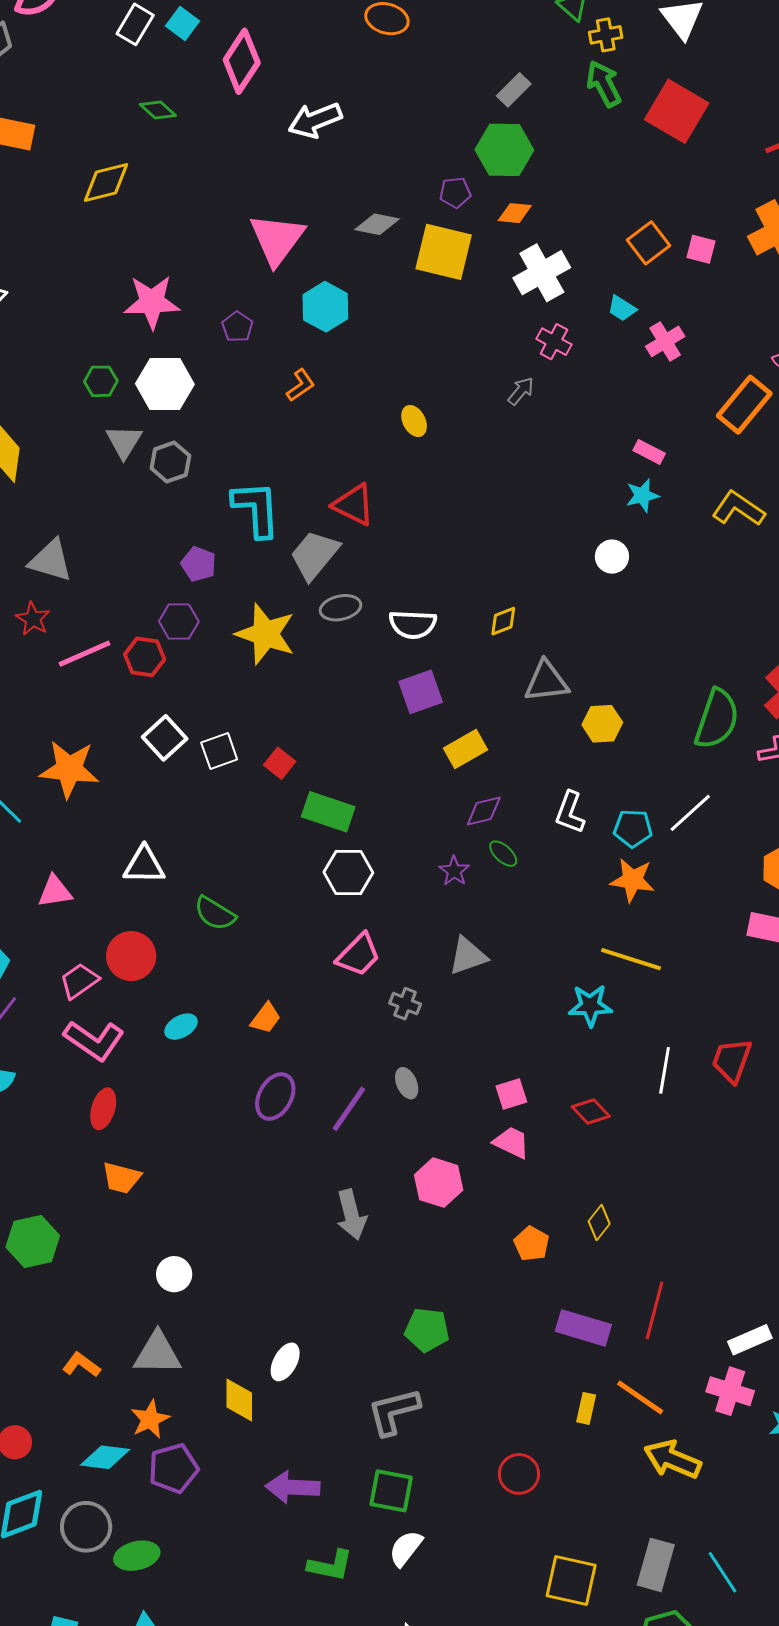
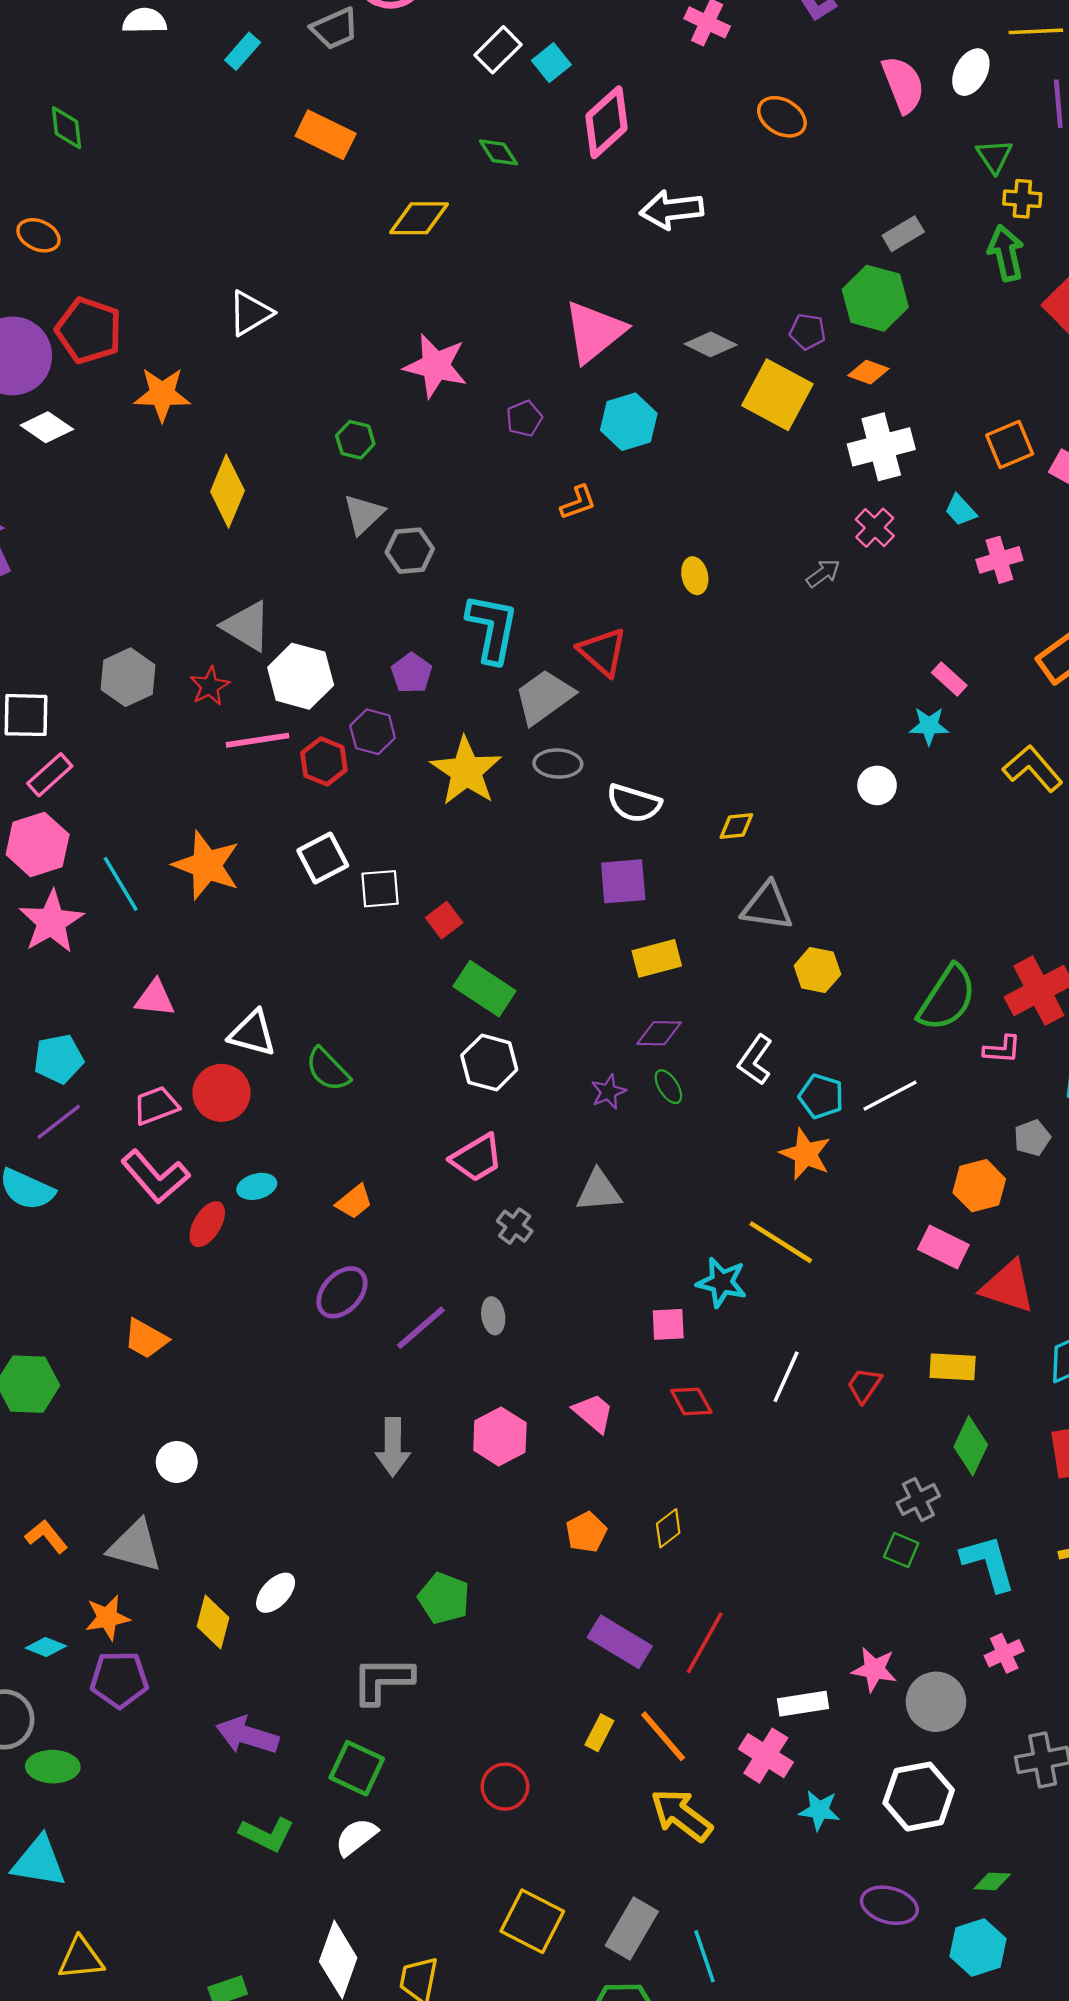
white hexagon: (165, 384) -> (301, 676), moved
white triangle: (144, 865) -> (252, 1033), moved
red trapezoid: (732, 1060) -> (864, 1385), size x0.7
pink square: (511, 1094) -> (668, 1324), moved
red ellipse: (103, 1109) -> (207, 1224), moved
cyan diamond: (105, 1457) -> (46, 1647), size x0.7

